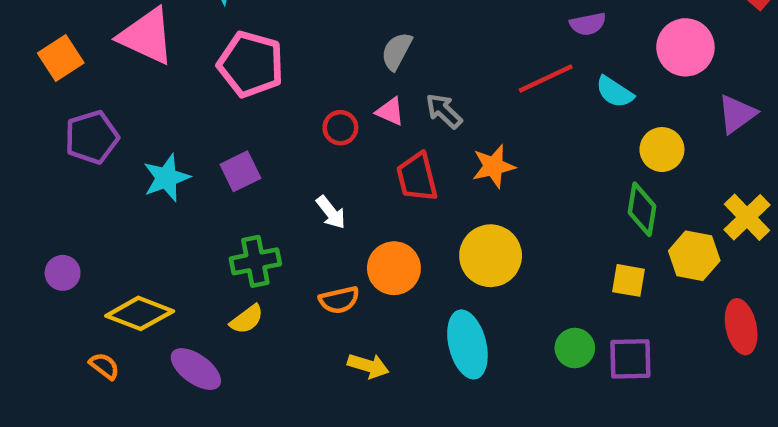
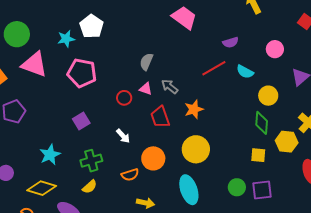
pink circle: (685, 47) -> (275, 49), size x0.7
cyan star: (166, 178) -> (50, 155), moved

